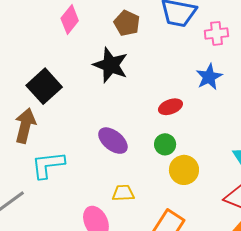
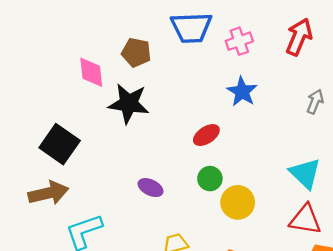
pink diamond: (70, 20) -> (91, 72), moved, turned -32
brown arrow: (25, 126) -> (48, 193), turned 76
purple ellipse: (113, 141) -> (151, 188), size x0.7

